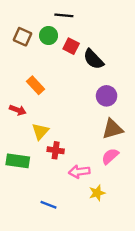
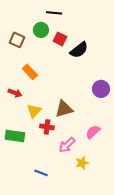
brown square: (22, 37) -> (17, 40), moved
black semicircle: (94, 59) -> (79, 50), turned -84
purple circle: (107, 96) -> (101, 89), moved
brown triangle: (112, 129) -> (64, 109), moved
pink arrow: (79, 172) -> (67, 145), turned -36

